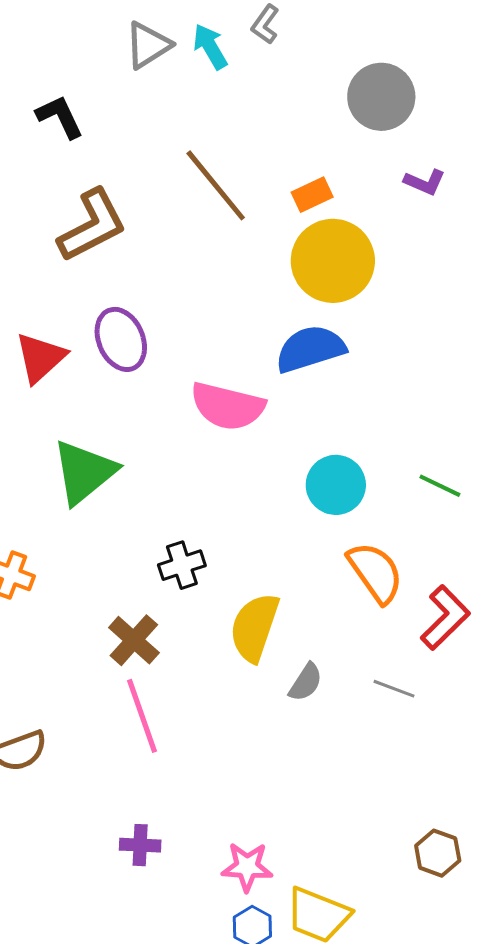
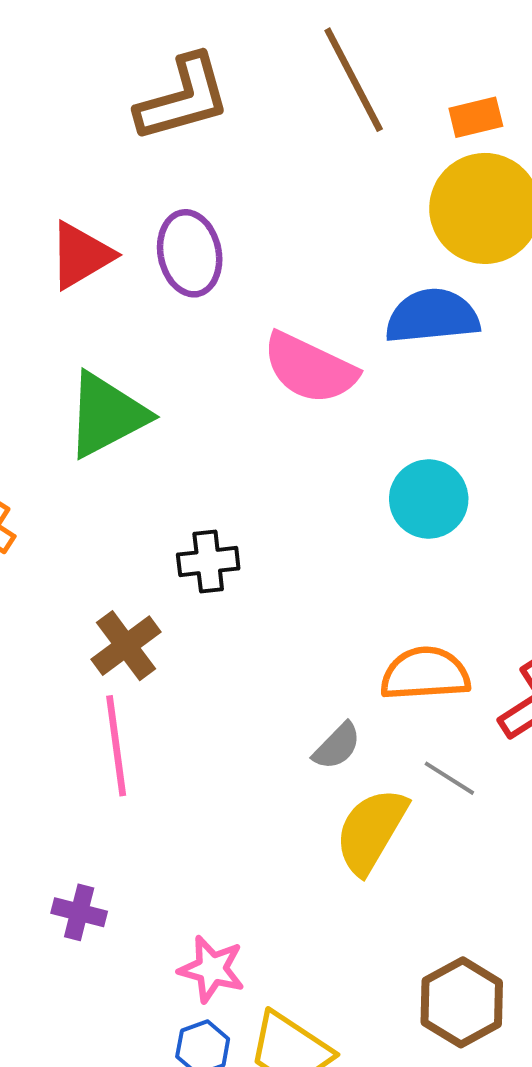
orange semicircle: (375, 572) -> (425, 674), moved, turned -70
yellow semicircle: (254, 627) -> (371, 831), moved
brown hexagon: (438, 853) -> (462, 1002), size x1.4

